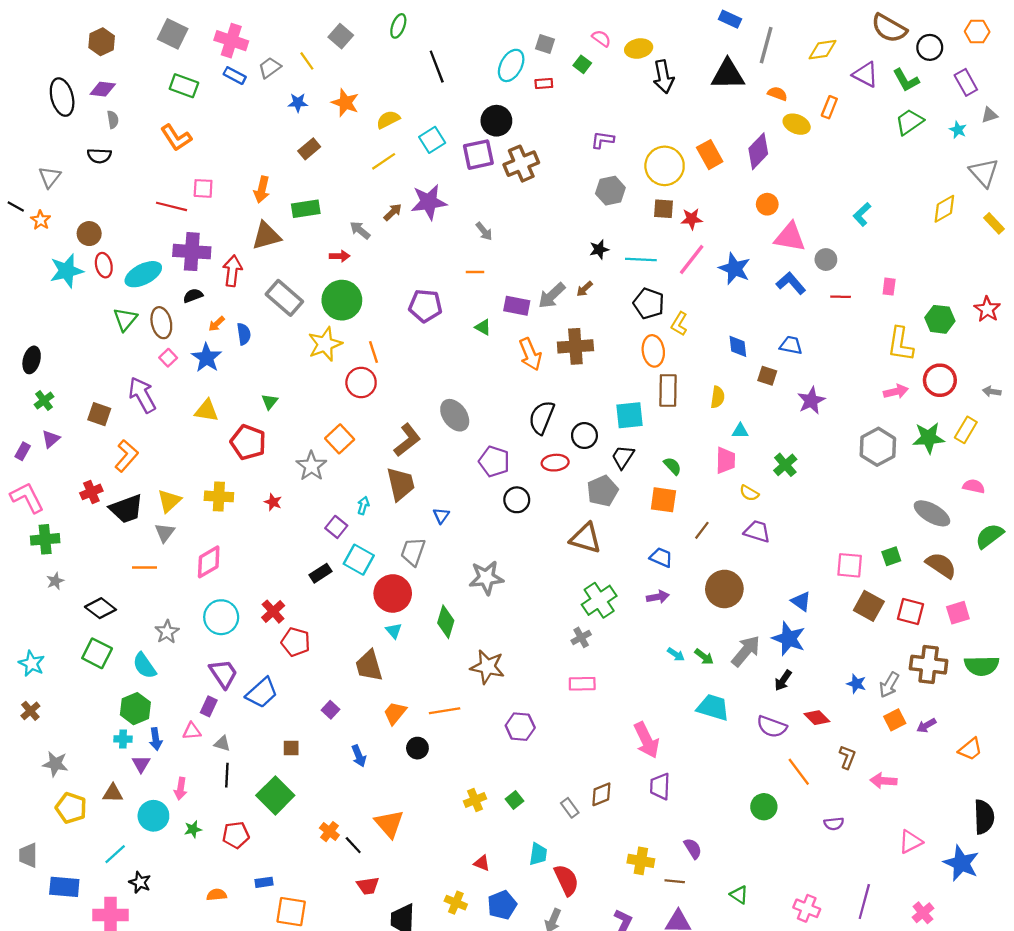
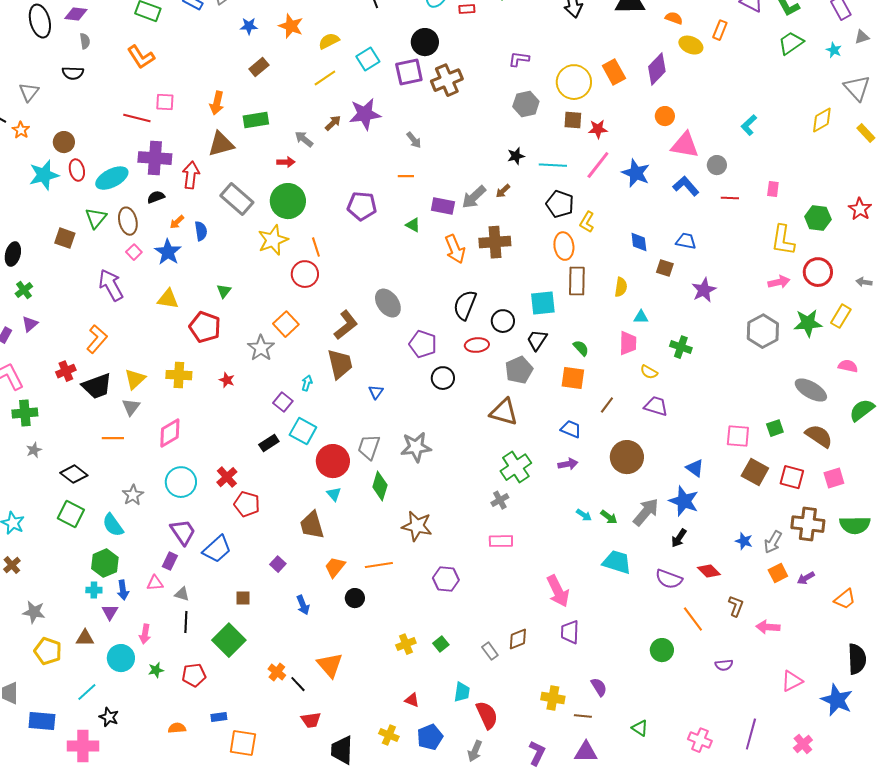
brown square: (99, 414) -> (65, 238), moved
green cross: (785, 465) -> (681, 347), turned -30
gray trapezoid: (413, 552) -> (369, 447), moved

